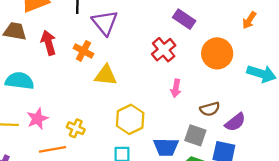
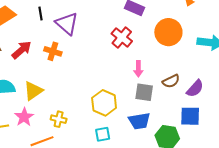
red arrow: (49, 43) -> (22, 50), turned 75
yellow triangle: (106, 75) -> (33, 91), moved, turned -30
gray square: (195, 135) -> (144, 92), moved

